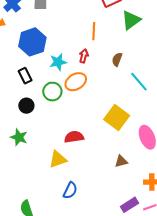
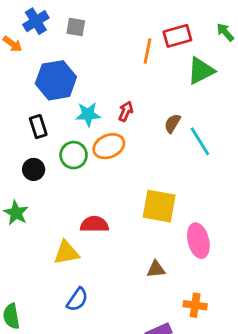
orange line: (94, 31) -> (147, 51), moved
cyan line: (139, 82) -> (200, 141), moved
yellow square: (117, 118) -> (159, 206), turned -35

